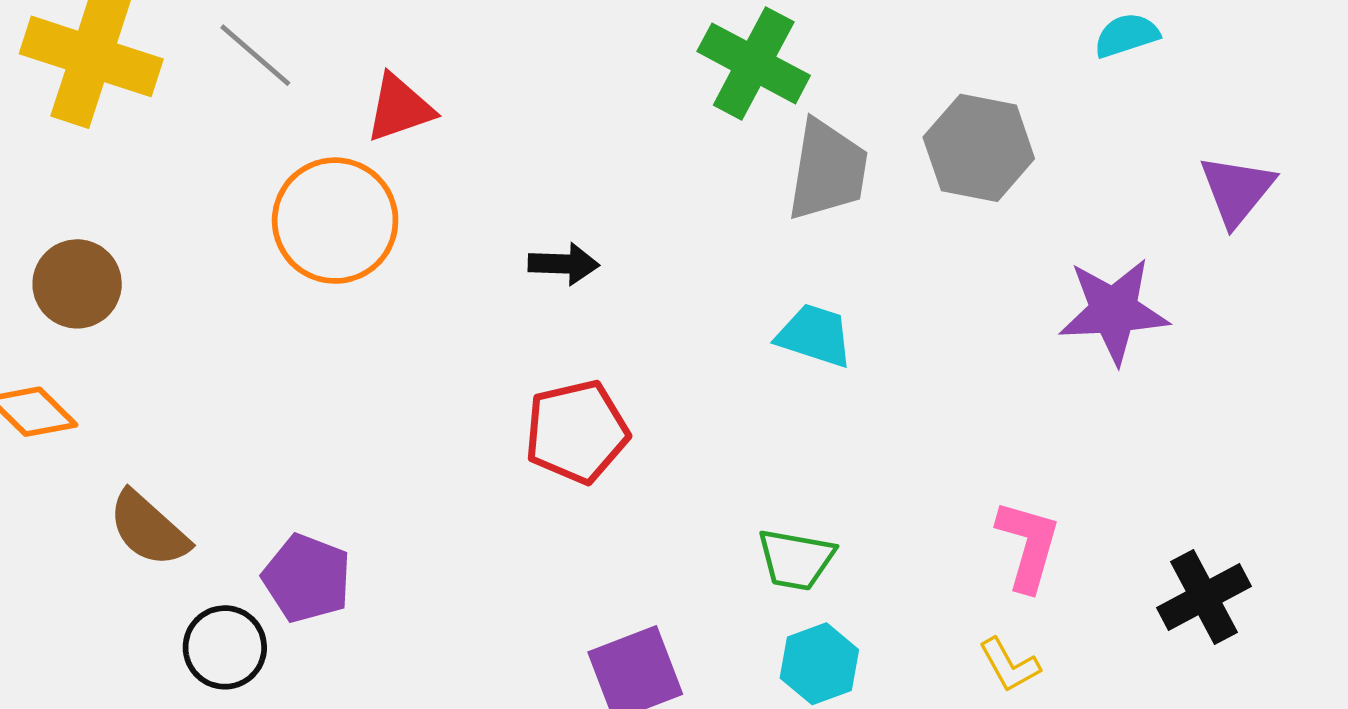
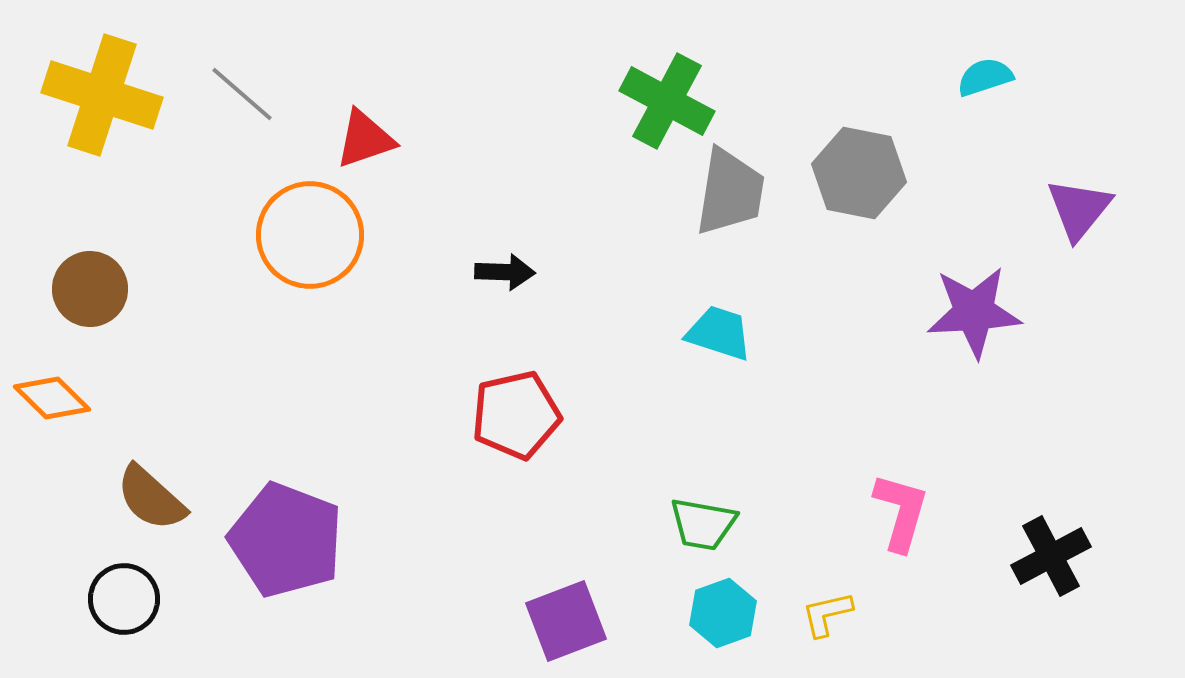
purple pentagon: (307, 578) -> (286, 540), size x1.5
black circle: (225, 647) -> (124, 599), moved
yellow L-shape: (1009, 665) -> (827, 614), moved, turned 106

